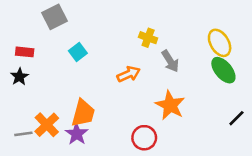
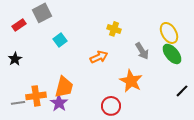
red rectangle: (25, 52) -> (19, 25), moved, turned -40
gray arrow: (170, 61) -> (142, 51), moved
orange cross: (47, 125) -> (36, 96), turned 36

